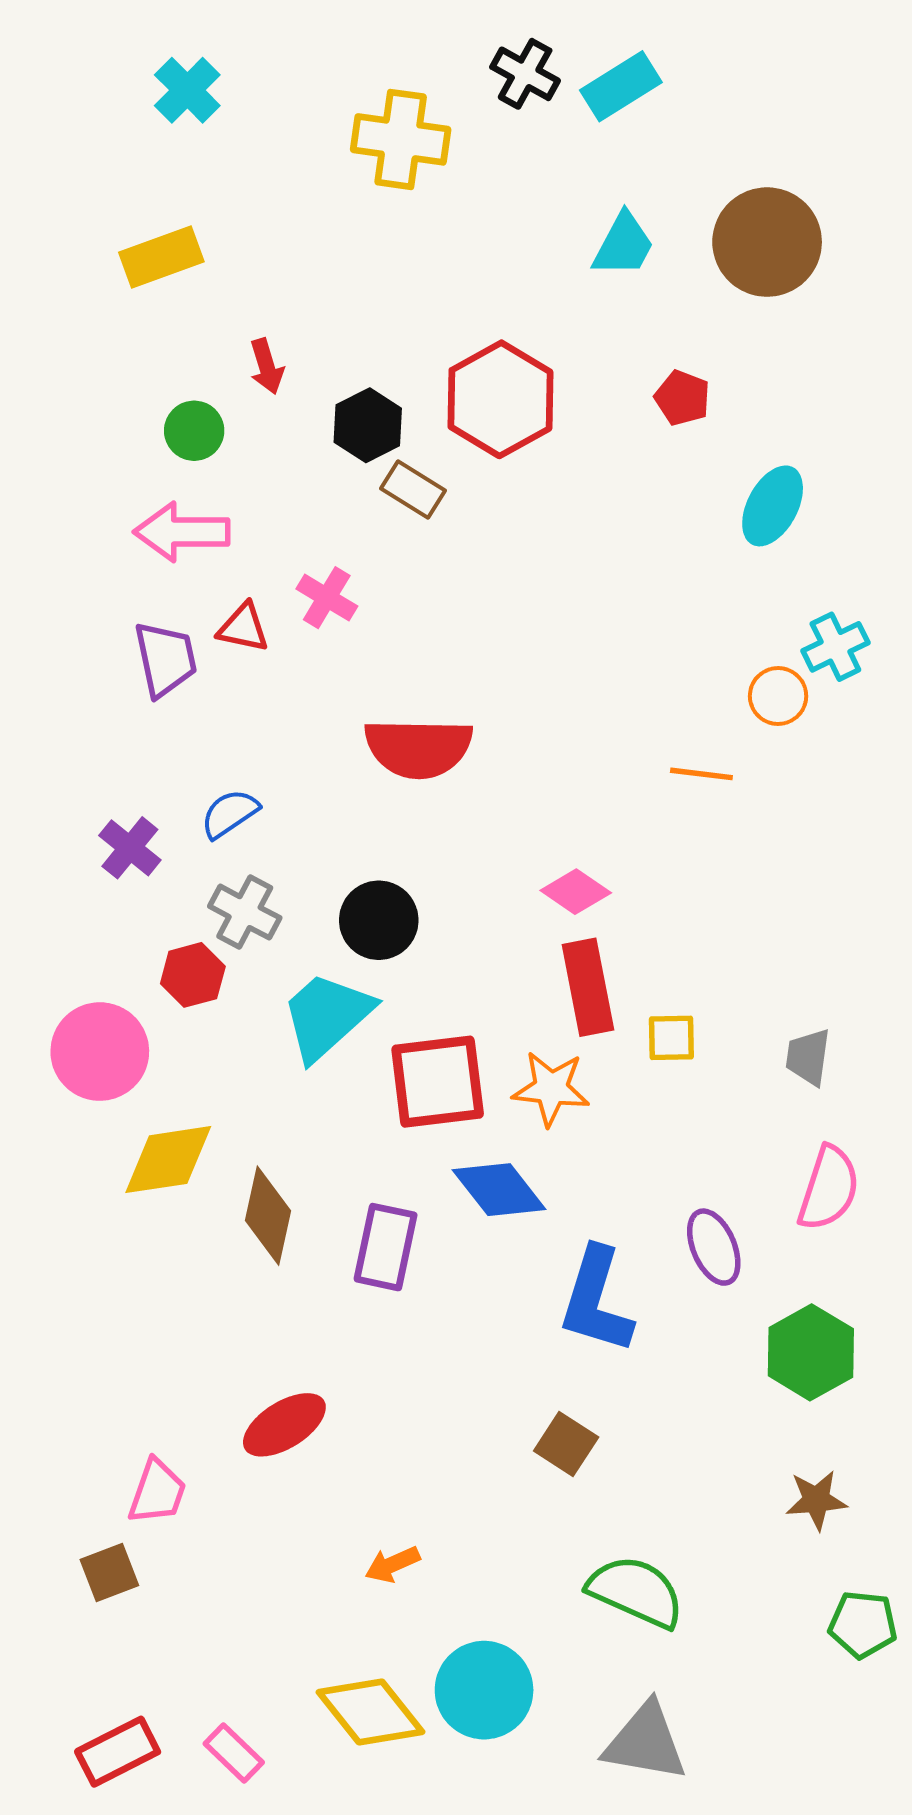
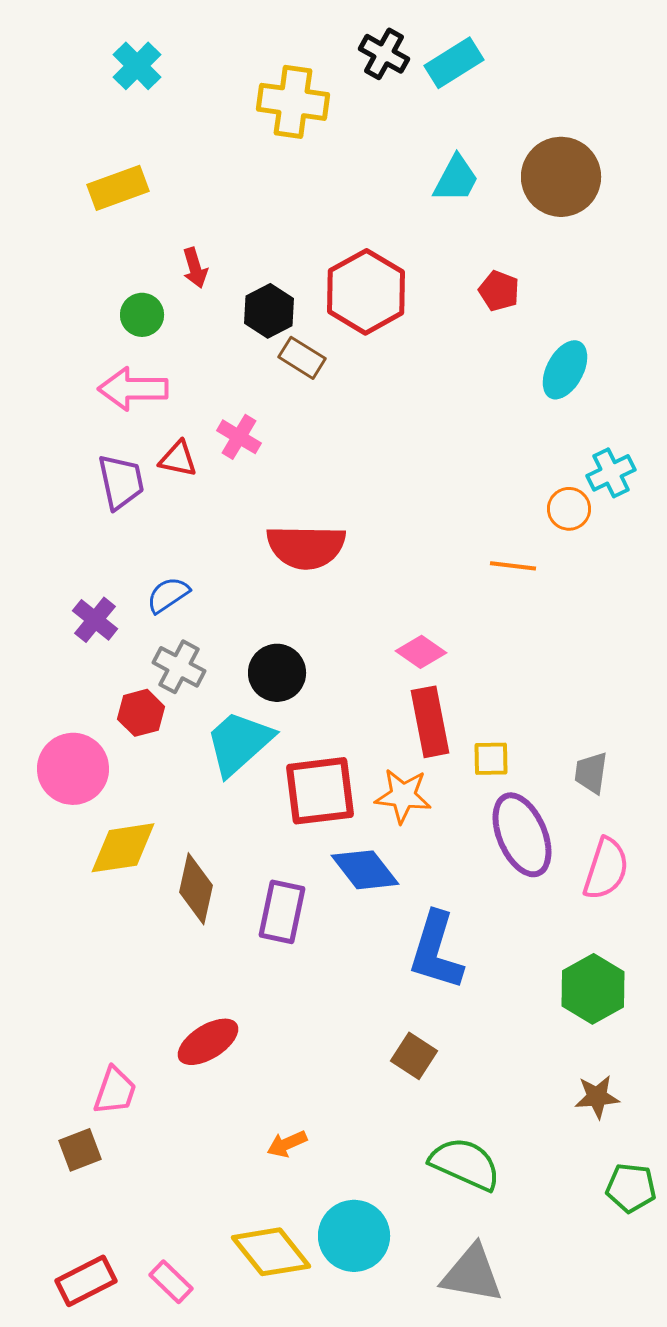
purple ellipse: (714, 1247) -> (522, 835), moved, size x1.5

